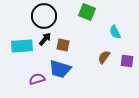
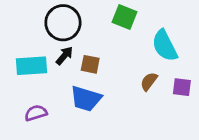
cyan semicircle: (115, 32) -> (165, 46), size x1.6
purple semicircle: (37, 79) -> (36, 113), moved

